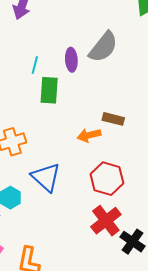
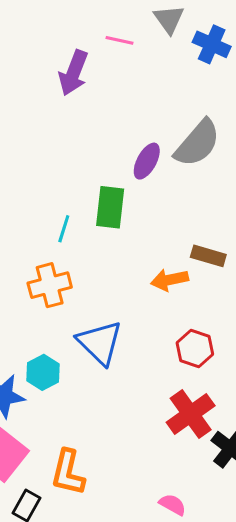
purple ellipse: (71, 60) -> (147, 161), turned 30
cyan line: (35, 65) -> (64, 229), moved
red hexagon: (107, 179) -> (195, 349), size x0.7

